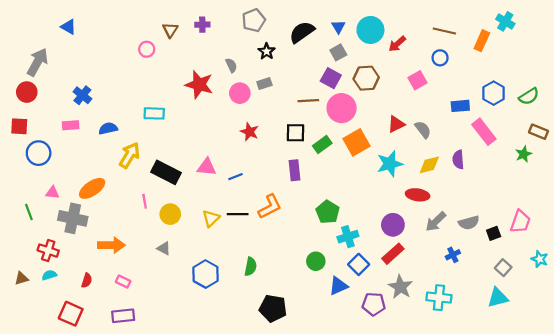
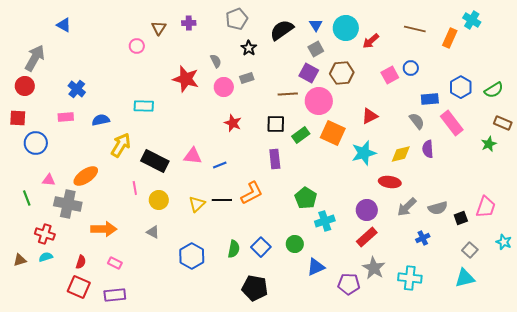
blue circle: (440, 58) -> (411, 68), moved
gray semicircle: (423, 130) -> (417, 121), moved
orange square: (357, 142) -> (333, 133), turned -35
blue square: (359, 264) -> (261, 247), moved
red square: (71, 314) -> (79, 287), moved

